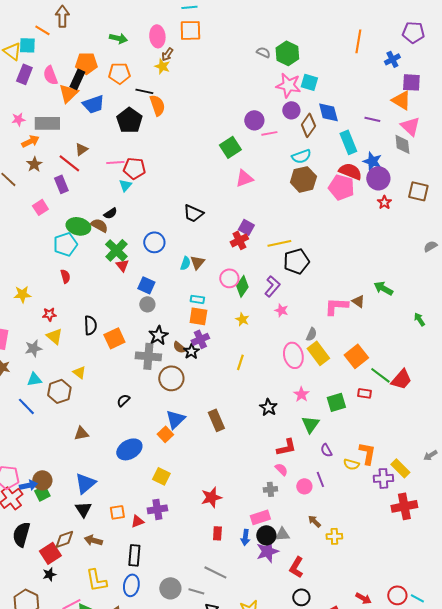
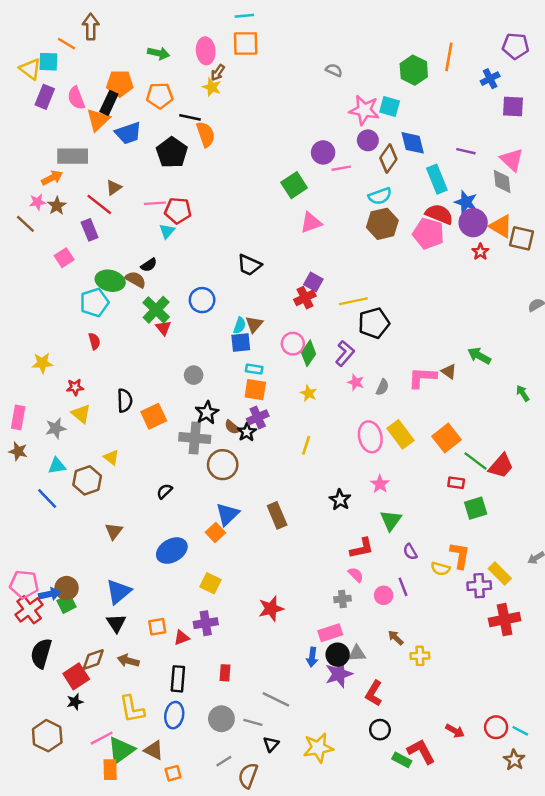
green hexagon: (287, 53) -> (414, 70), moved
orange triangle: (401, 100) -> (501, 226), moved
pink star: (18, 119) -> (38, 202), moved
blue square: (146, 285) -> (241, 342), moved, turned -30
gray semicircle: (311, 334) -> (382, 387), moved
green square: (336, 402) -> (476, 508), moved
brown triangle: (81, 433) -> (114, 531), turned -42
red rectangle: (217, 533) -> (225, 673), moved

